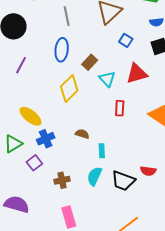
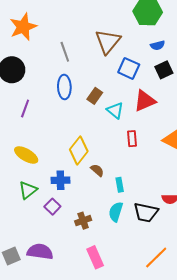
blue square: (126, 40) -> (129, 68), size x1.5
yellow diamond: (69, 89) -> (79, 150), moved
yellow ellipse: (31, 116) -> (26, 155), moved
brown semicircle: (82, 134) -> (97, 170), turned 32
blue cross: (46, 139) -> (60, 180), turned 30

